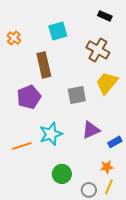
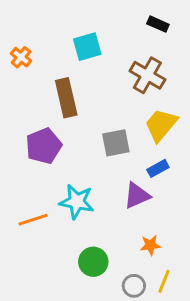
cyan star: (51, 134) -> (77, 202), turned 30
blue rectangle: (115, 142) -> (158, 168), moved
orange star: (107, 167) -> (150, 245), moved

